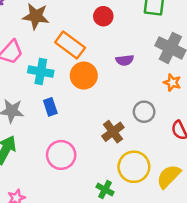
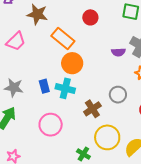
purple semicircle: (125, 60) -> (118, 52), moved
cyan cross: (41, 72) -> (65, 88), moved

